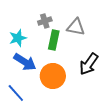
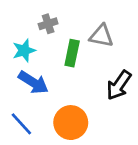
gray cross: (45, 21) -> (48, 24), moved
orange circle: (53, 76) -> (71, 123), moved

